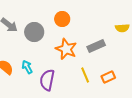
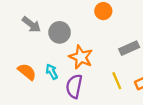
orange circle: (62, 19) -> (103, 11), moved
orange star: (66, 49) -> (81, 57), moved

